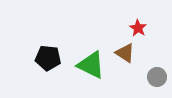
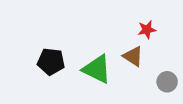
red star: (138, 28) -> (147, 30), turned 30

